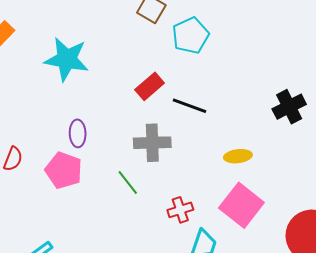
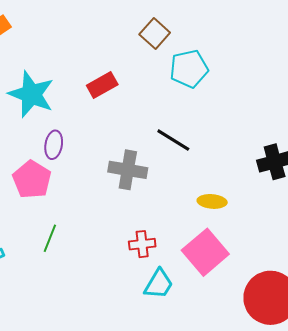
cyan star: (67, 59) -> (31, 94), moved
red rectangle: (150, 86) -> (102, 85), moved
green line: (128, 183) -> (50, 238), moved, turned 48

